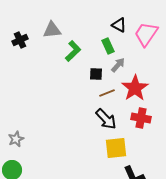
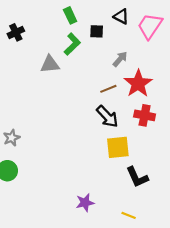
gray triangle: (52, 30) -> (50, 64), moved
green rectangle: (108, 46) -> (70, 15), moved
black square: (96, 74) -> (97, 31), moved

